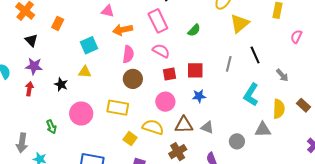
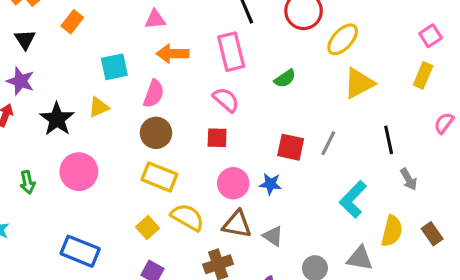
pink triangle: (108, 11) -> (155, 19), turned -32
pink semicircle: (128, 54) -> (154, 94), moved
black line: (255, 55) -> (389, 140), moved
red square: (195, 70) -> (291, 147), moved
yellow triangle: (85, 72) -> (99, 107), turned -40
red square: (170, 74) -> (217, 138), moved
brown circle: (133, 79) -> (156, 133), moved
black star: (61, 84) -> (57, 119), size x1.5
pink circle: (165, 102) -> (233, 183), moved
yellow rectangle: (118, 108) -> (159, 177), moved

